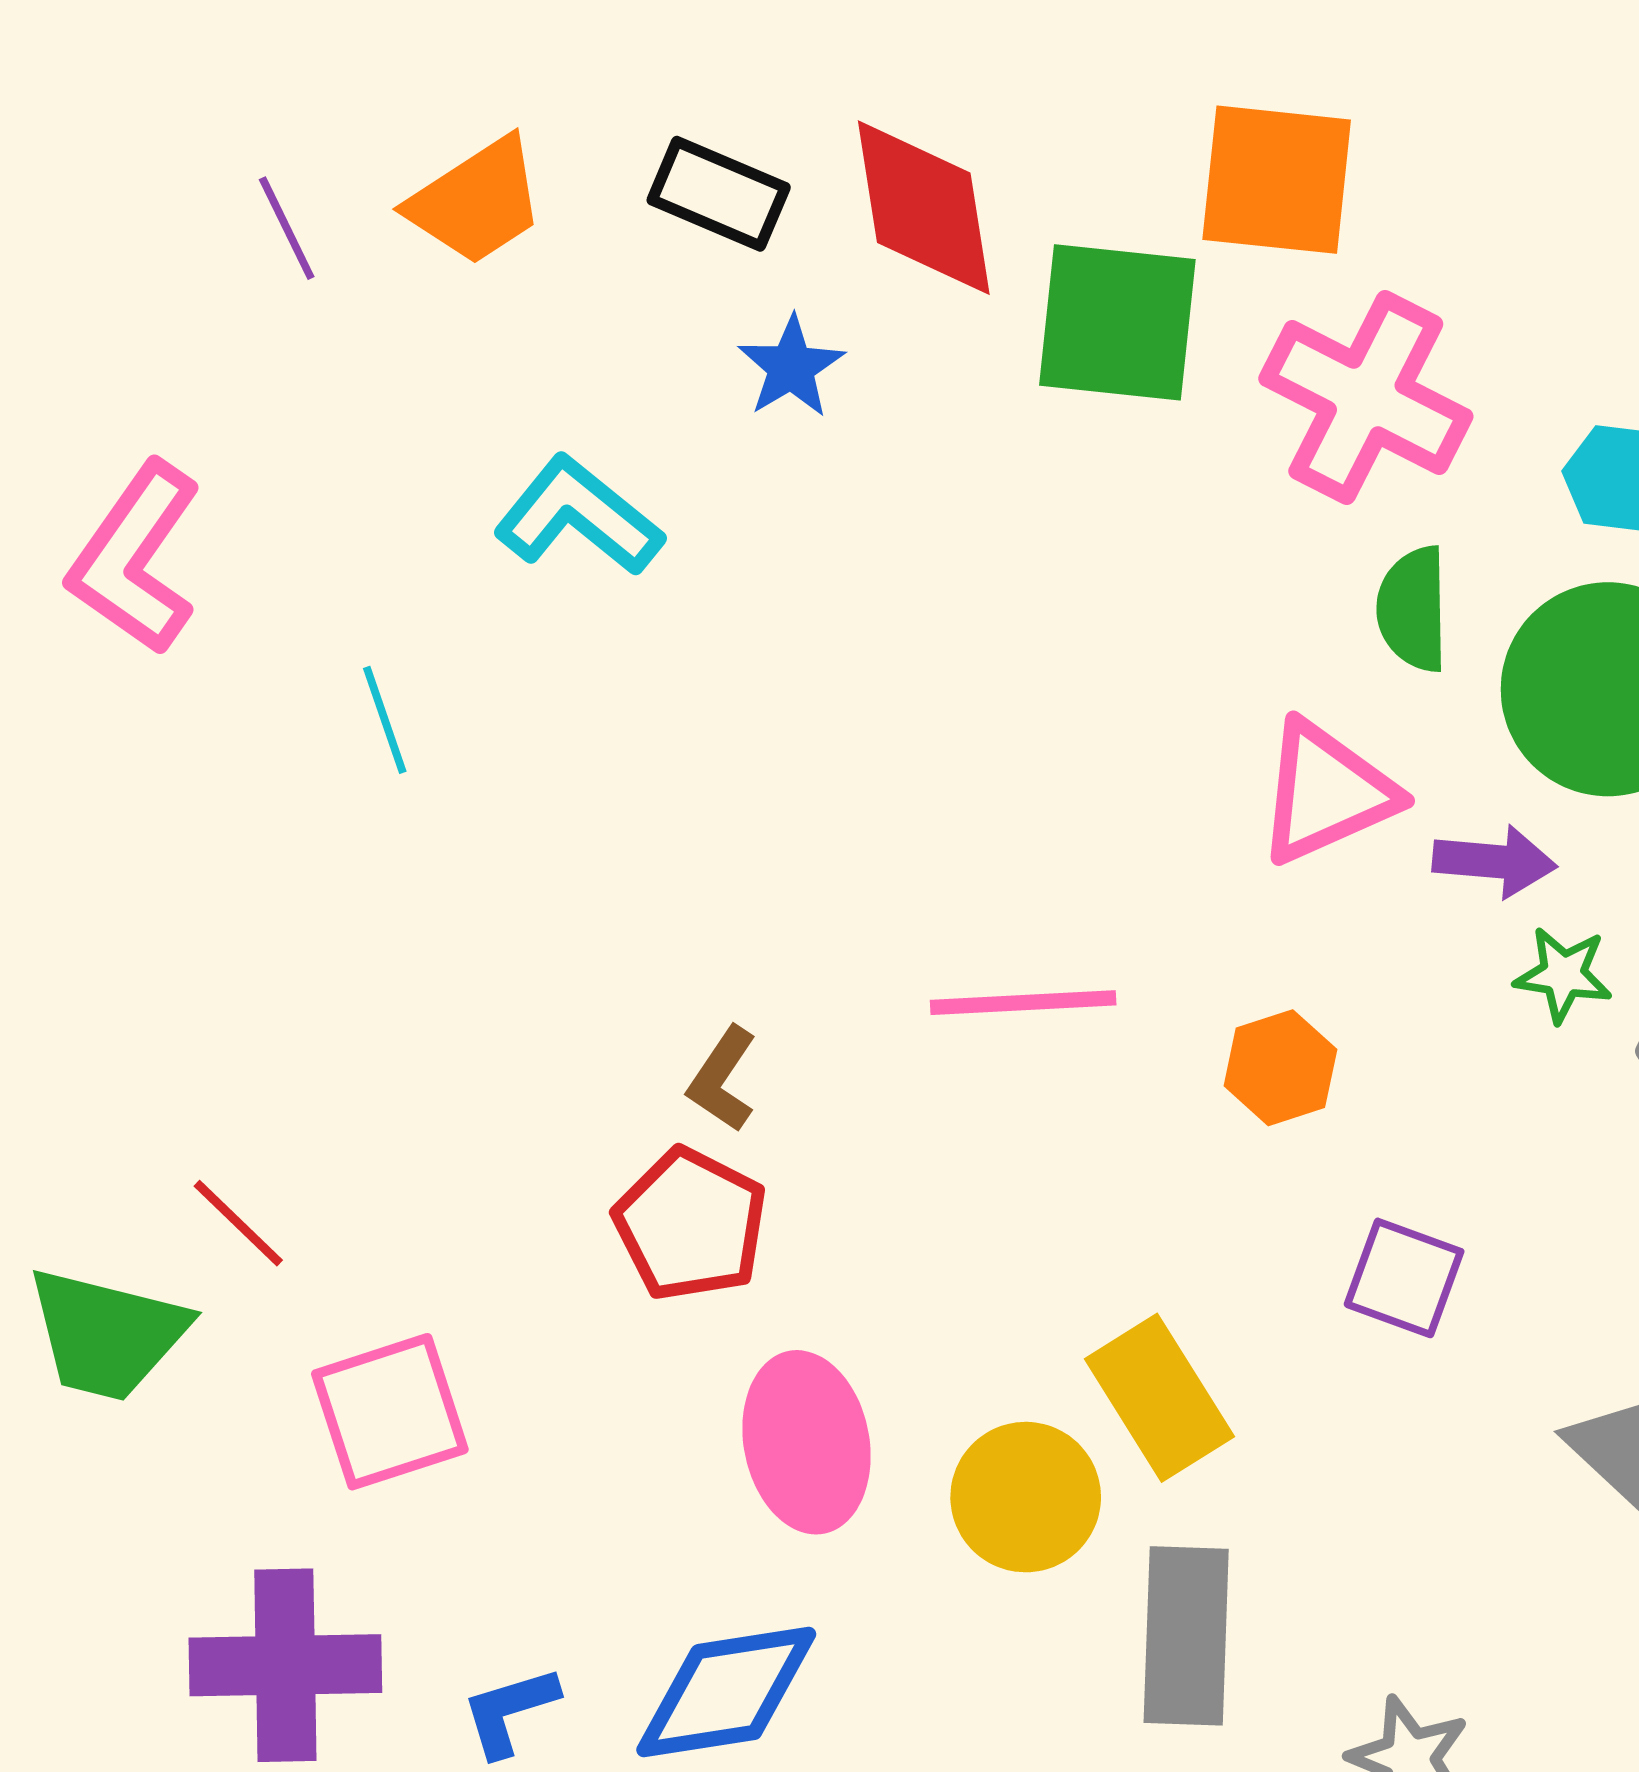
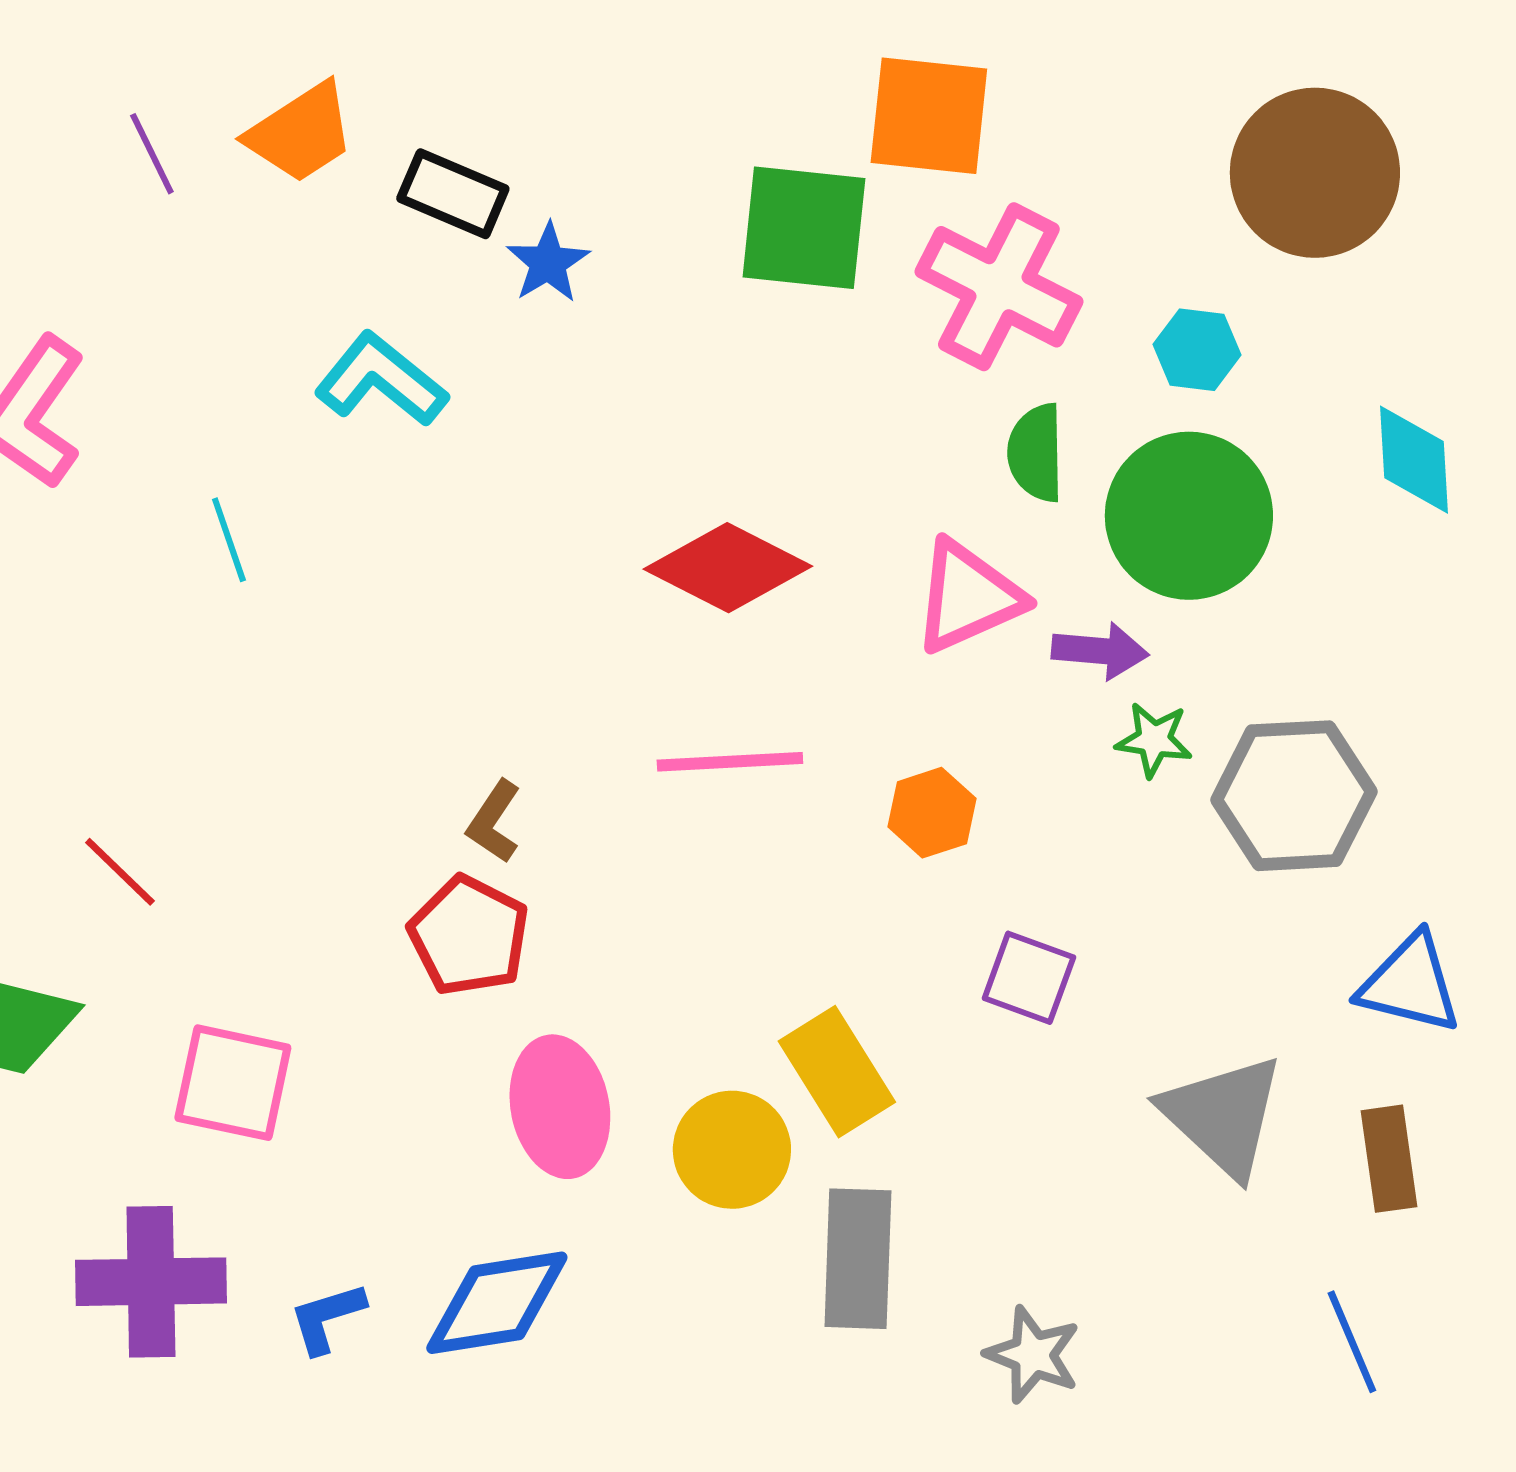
black rectangle: (719, 194) -> (453, 194), moved
red diamond: (924, 208) -> (728, 568), moved, turned -54
red line: (238, 1223) -> (120, 872), moved
pink square: (390, 1412) -> (233, 1083), turned 30

